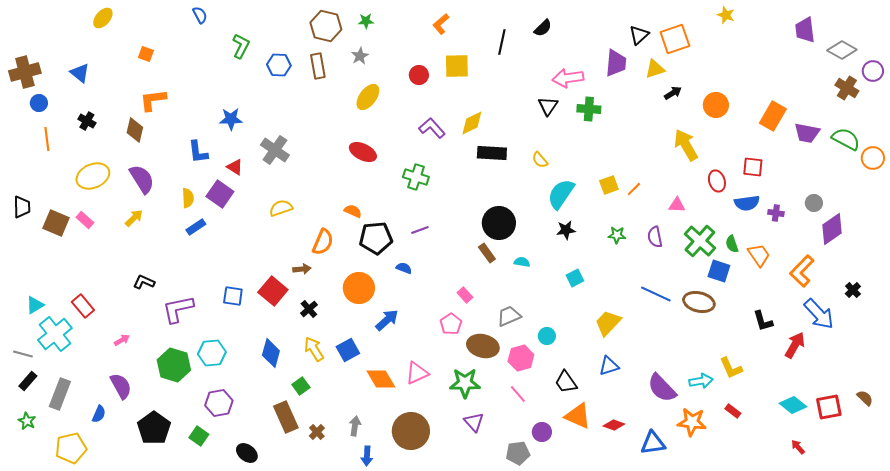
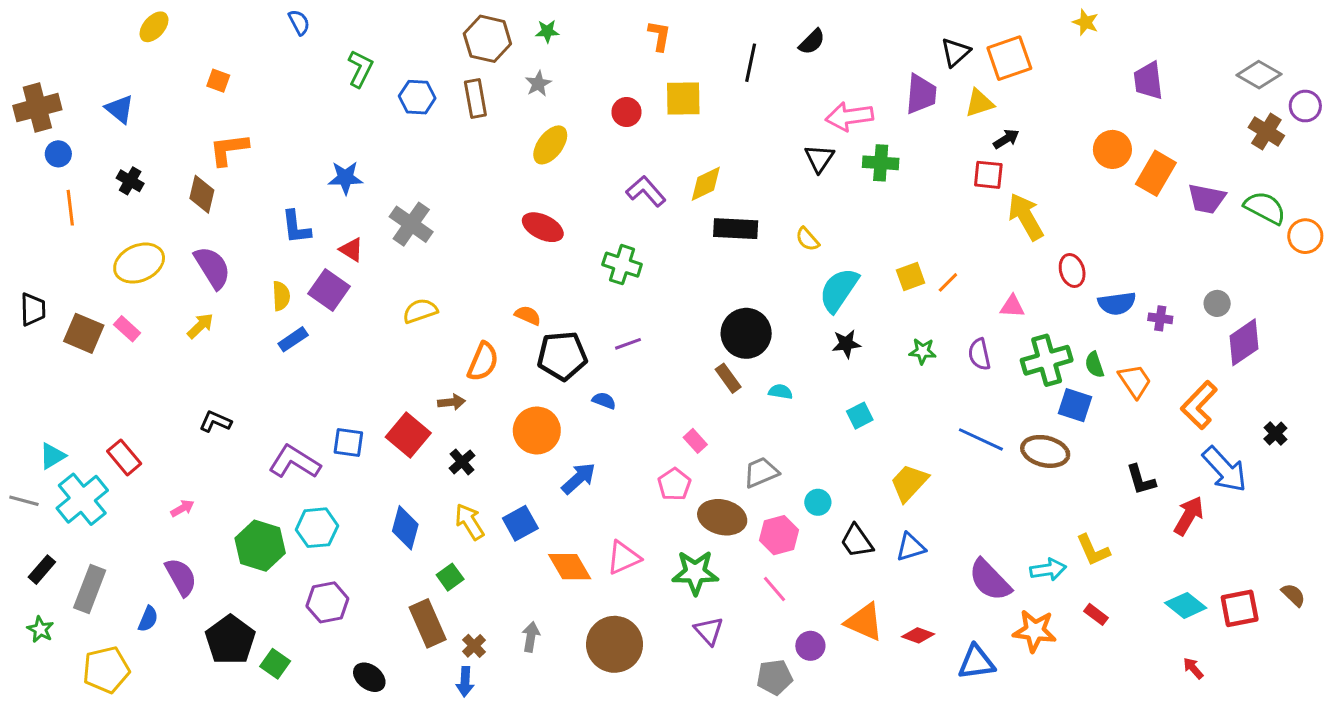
orange L-shape: (441, 24) -> (659, 36), turned 140
purple trapezoid: (805, 30) -> (1148, 81), moved
orange circle: (716, 105) -> (1112, 149), moved
red square: (753, 167) -> (988, 175), moved
green cross: (700, 241) -> (1047, 360), turned 32
purple L-shape: (178, 309) -> (295, 462), moved, turned 44
gray line: (23, 354) -> (24, 501), moved
black trapezoid: (566, 382) -> (857, 541), moved
green square: (199, 436) -> (275, 664), moved
blue arrow: (367, 456) -> (465, 682), moved

